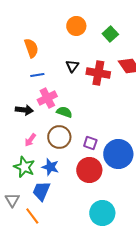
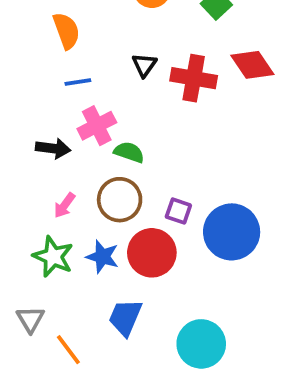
red circle: (89, 170) -> (152, 253), moved
blue trapezoid: (41, 191) -> (125, 317), moved

